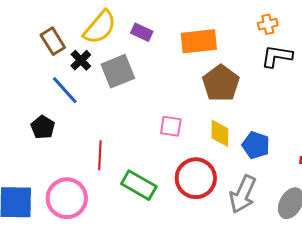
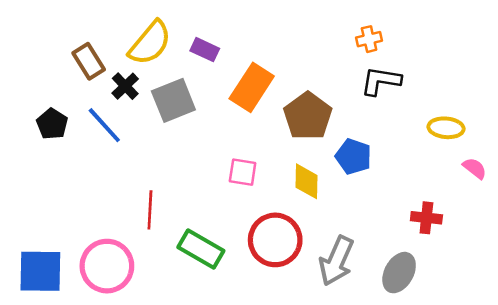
orange rectangle: (199, 41) -> (252, 87), moved, turned -51
black pentagon: (43, 127) -> (52, 124), moved
blue pentagon: (256, 145) -> (353, 156), moved

